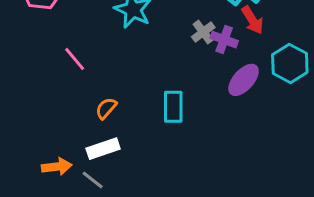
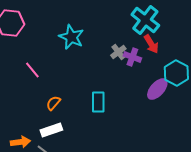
purple ellipse: (244, 80) -> (157, 89), moved

